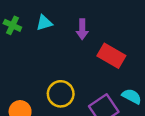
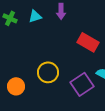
purple arrow: (82, 29) -> (61, 11), moved

